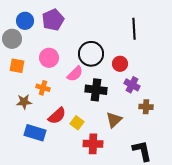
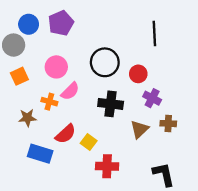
orange square: (17, 66) -> (19, 76), turned -35
pink semicircle: (75, 74) -> (70, 91), moved
brown triangle: (114, 120) -> (139, 129), moved

